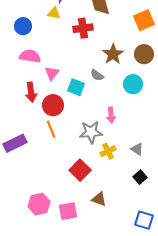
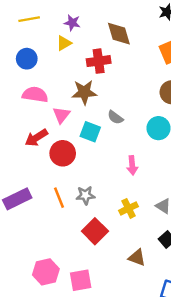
yellow triangle: (54, 13) -> (64, 43), turned -40
brown star: (113, 54) -> (84, 92), moved, turned 30
red arrow: (31, 92) -> (36, 138), turned 66
orange line: (51, 129) -> (59, 198), moved
gray star: (91, 132) -> (85, 195), moved, size x0.7
brown triangle: (99, 199) -> (137, 258), moved

